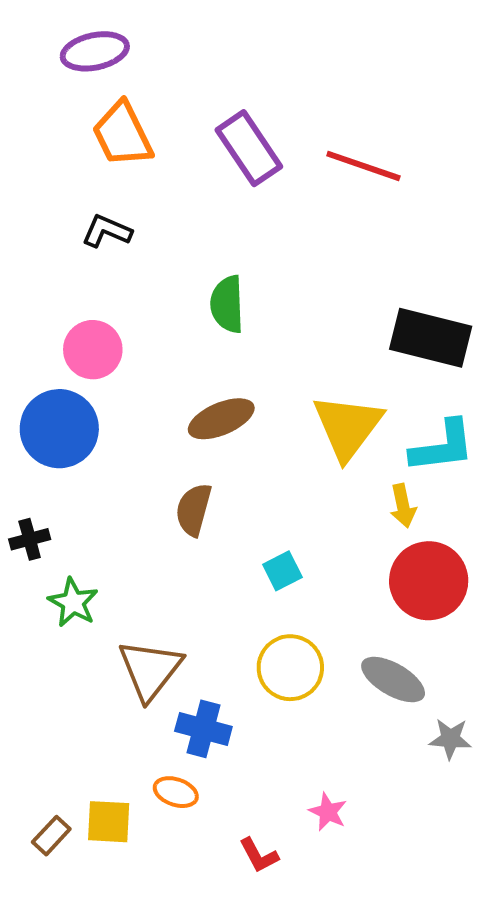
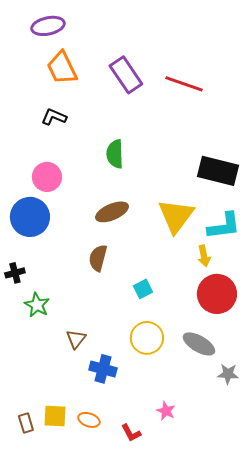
brown triangle: (150, 670) -> (76, 339), size x0.6
orange ellipse: (176, 792) -> (89, 420), moved
brown rectangle: (51, 836) -> (26, 423), turned -60

